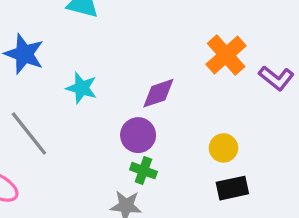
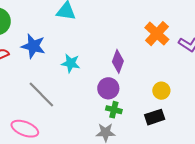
purple diamond: (158, 93) -> (118, 61), turned -45
black rectangle: (232, 188) -> (155, 117), moved

